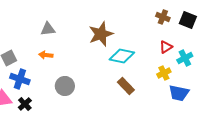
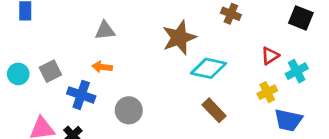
brown cross: (163, 17) -> (231, 14), moved
blue cross: (20, 79) -> (81, 95), moved

